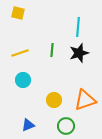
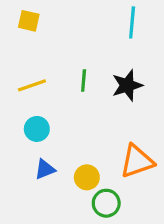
cyan line: (78, 27) -> (132, 22), moved
yellow circle: (54, 100) -> (87, 177), moved
blue triangle: (28, 125) -> (45, 169), moved

